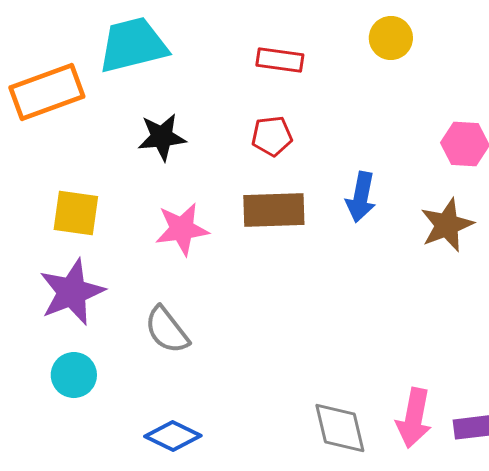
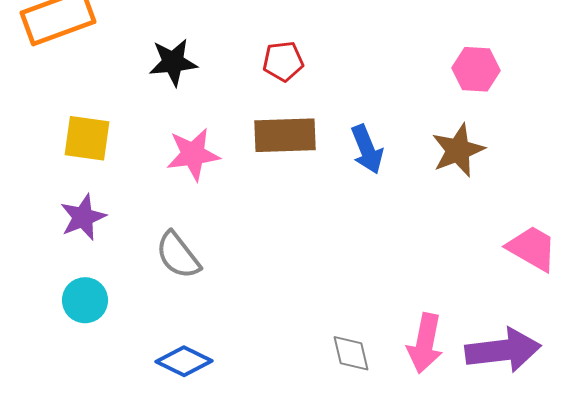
blue arrow: (361, 197) -> (367, 149), moved, turned -33
purple star: (72, 292) -> (83, 217), size x0.7
gray diamond: (340, 428) -> (351, 353), size x0.7

